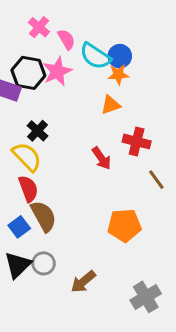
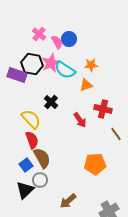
cyan semicircle: (95, 56) -> (65, 70), moved
blue circle: (120, 56) -> (69, 39), moved
black cross: (37, 131) -> (51, 102), moved
gray circle: (44, 263) -> (40, 180), moved

